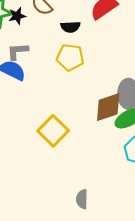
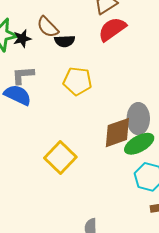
black semicircle: (70, 27) -> (65, 41), moved

